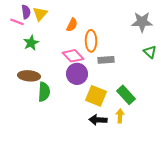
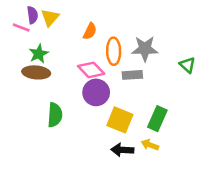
gray star: (142, 22) -> (145, 49), moved
brown ellipse: (29, 76) -> (36, 72), moved
green rectangle: (126, 95) -> (157, 119), turned 66
yellow arrow: (120, 116) -> (150, 145), turned -72

